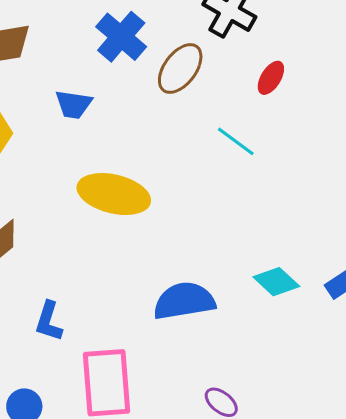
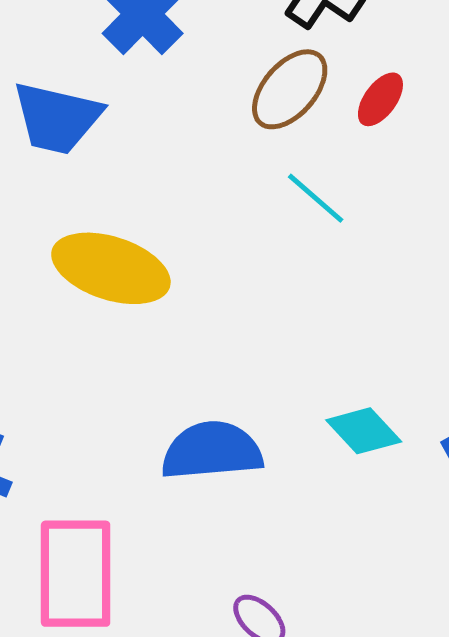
brown ellipse: (180, 68) -> (290, 89), moved
blue trapezoid: (74, 104) -> (57, 118), size x1.5

